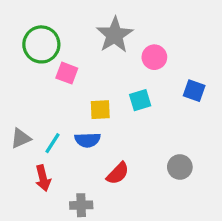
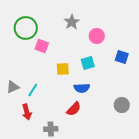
gray star: (115, 35) -> (72, 22), size x0.7
blue semicircle: (88, 140) -> (82, 88), moved
gray circle: (180, 167) -> (122, 105), moved

